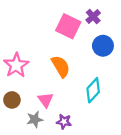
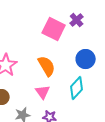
blue circle: (103, 46) -> (86, 59), moved
pink triangle: (46, 100) -> (43, 92), moved

